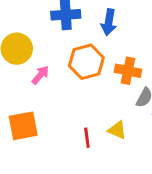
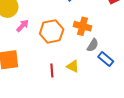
orange hexagon: (86, 62) -> (52, 31), moved

